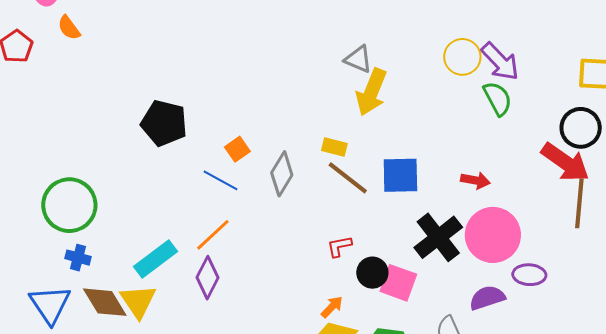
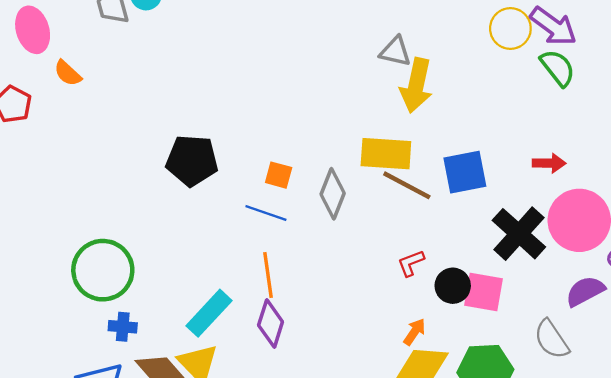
yellow rectangle: (334, 147) -> (386, 154), size x1.8
orange square: (237, 149) -> (279, 175), turned -30
orange line: (213, 235) -> (268, 275), turned -45

